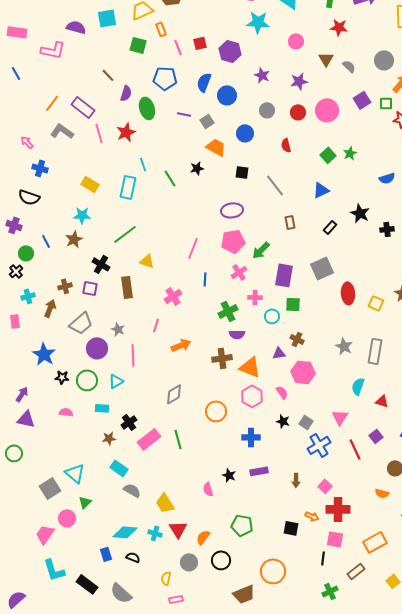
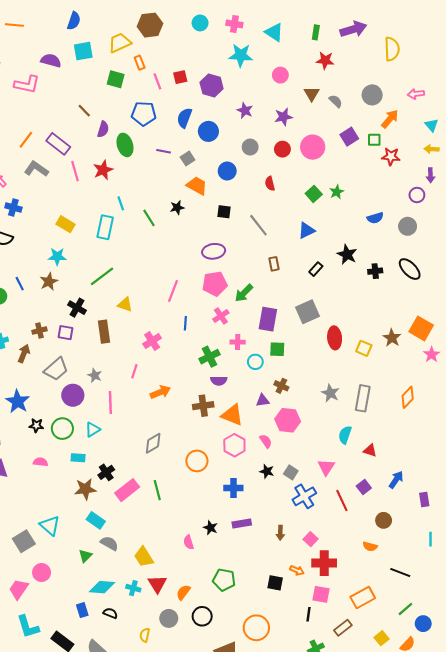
brown star: (109, 438) -> (85, 489), size x1.5
green triangle: (85, 502) -> (85, 556), moved

